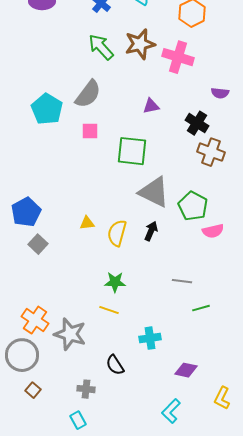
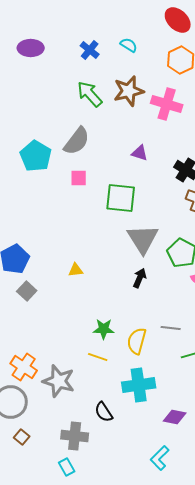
purple triangle: (151, 106) -> (140, 153), turned 30
gray triangle: (154, 192) -> (143, 239), turned 32
yellow semicircle: (117, 233) -> (137, 341), moved
cyan cross: (150, 338) -> (139, 385), size x1.5
gray cross: (86, 389) -> (75, 436), size x1.5

